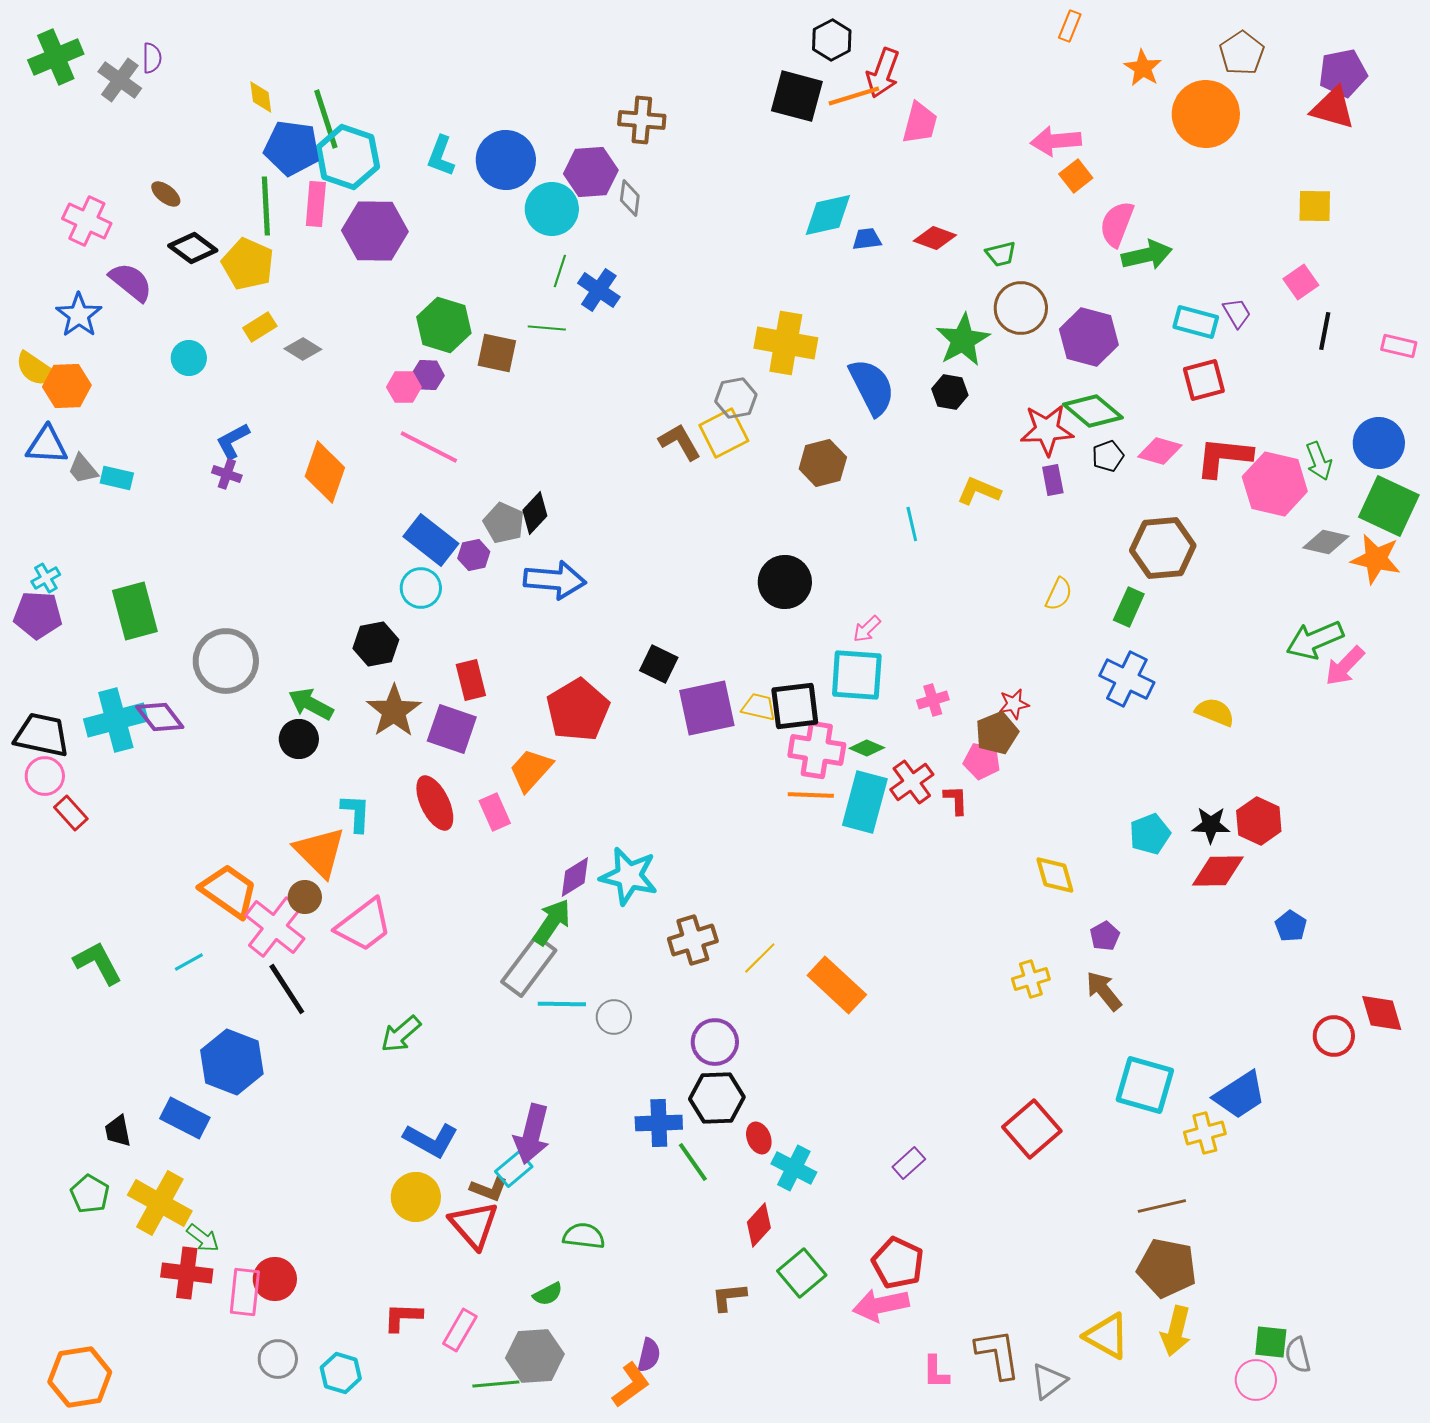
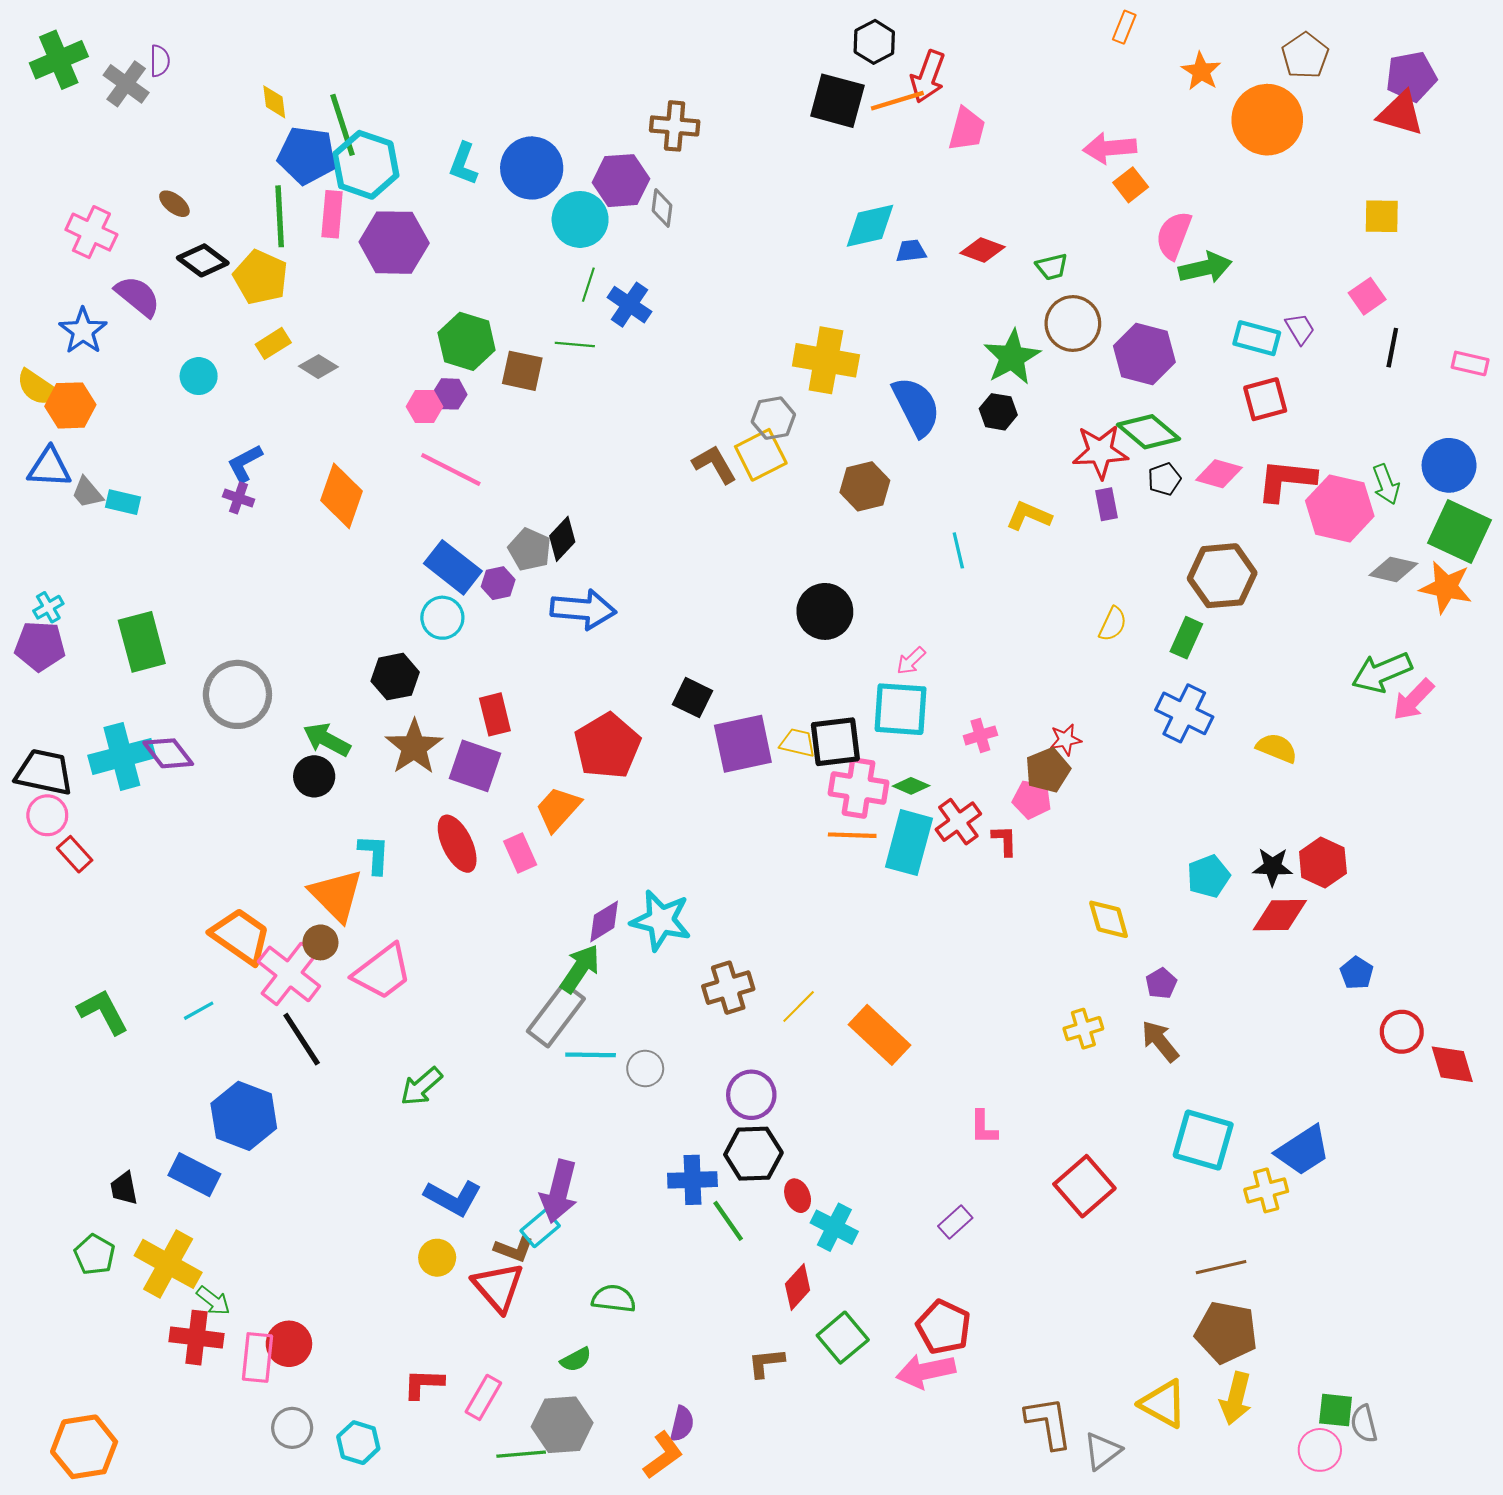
red circle: (1334, 1036) -> (1402, 1032), moved
yellow circle: (416, 1197) -> (437, 1258), size x0.7
pink L-shape: (936, 1372) -> (984, 1127), moved

